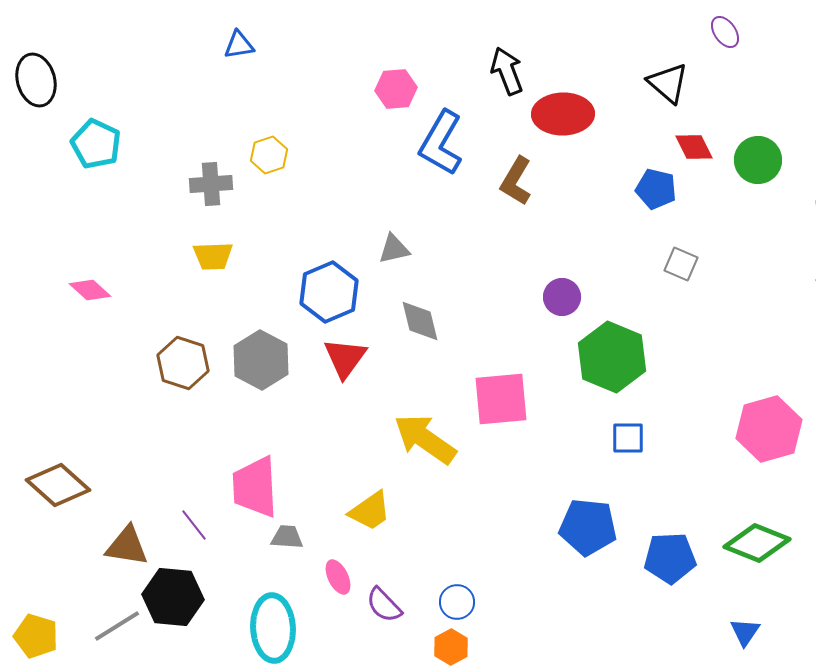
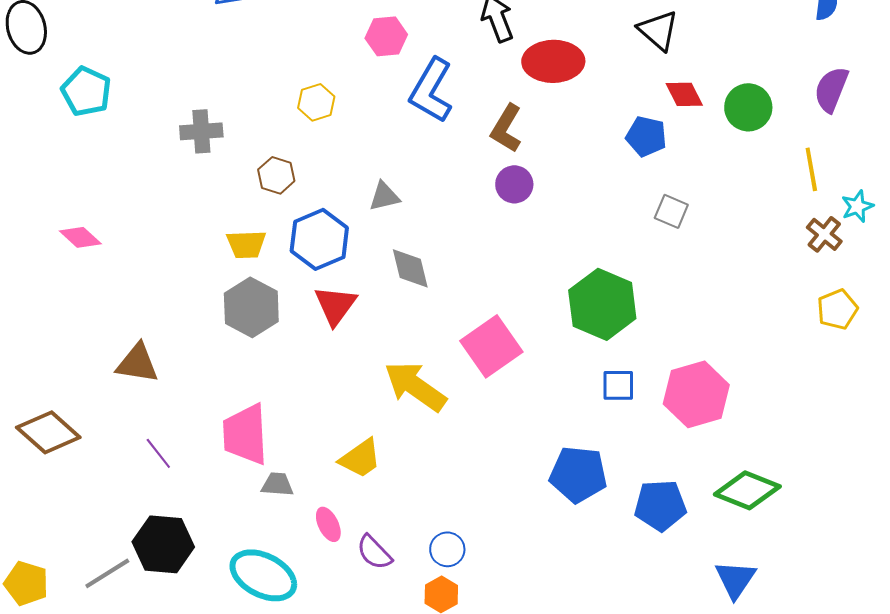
yellow hexagon: (269, 155) -> (316, 102), moved
yellow trapezoid: (213, 256) -> (246, 244), moved
purple circle: (562, 297) -> (514, 184), moved
brown hexagon: (183, 363) -> (276, 175), moved, size x0.7
pink square: (501, 399) -> (491, 346), turned -30
pink hexagon: (769, 429) -> (696, 394), moved
purple line: (194, 525) -> (158, 453), moved
brown triangle: (127, 546) -> (137, 363), moved
cyan ellipse: (273, 628) -> (263, 575), turned -60
blue triangle: (745, 632) -> (735, 579), size x1.4

